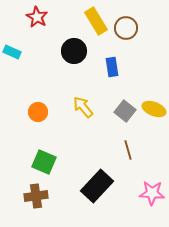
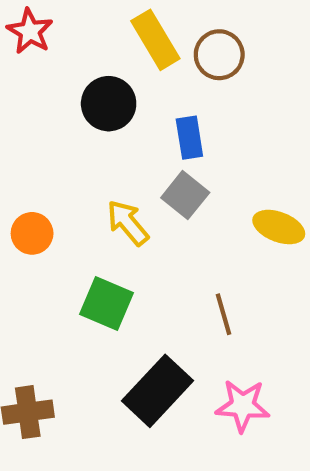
gray square: (125, 111) -> (185, 195), moved
green square: (44, 162) -> (106, 304), moved
pink star: (152, 193) -> (243, 406), moved

